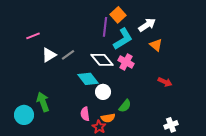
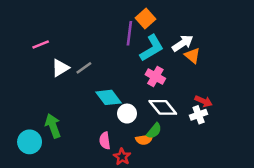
white arrow: (147, 25) -> (183, 43), moved
white diamond: (102, 60) -> (163, 107), moved
orange semicircle: (108, 118) -> (144, 139), moved
white cross: (171, 125) -> (199, 115), moved

